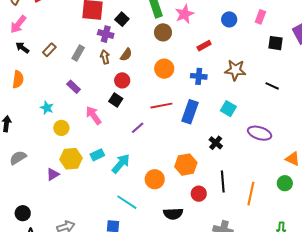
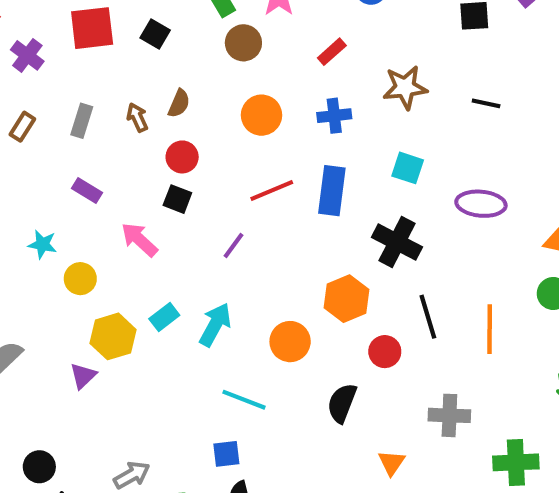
purple cross: (106, 34) -> (27, 55), moved, turned 35
black cross: (216, 143) -> (397, 242), size x1.6
black semicircle: (173, 214) -> (342, 403), turned 126

